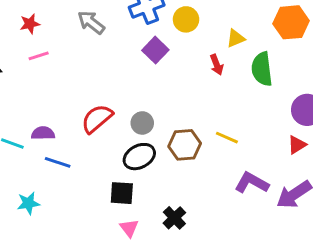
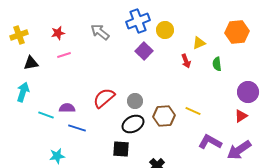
green semicircle: (262, 69) -> (217, 64), size x0.6

